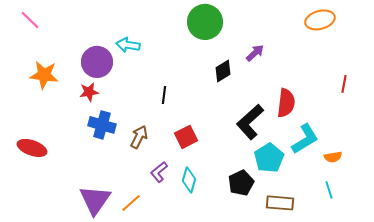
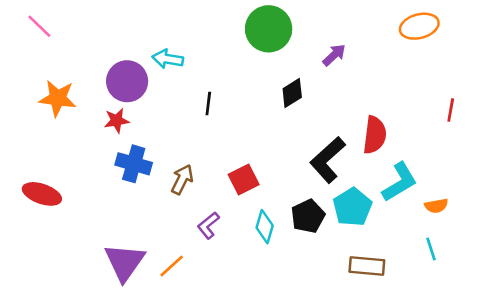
purple arrow: (255, 53) -> (334, 55), moved
black line: (164, 95) -> (208, 104), moved
cyan diamond: (189, 180) -> (265, 227), moved
black pentagon: (241, 183) -> (308, 216), moved

